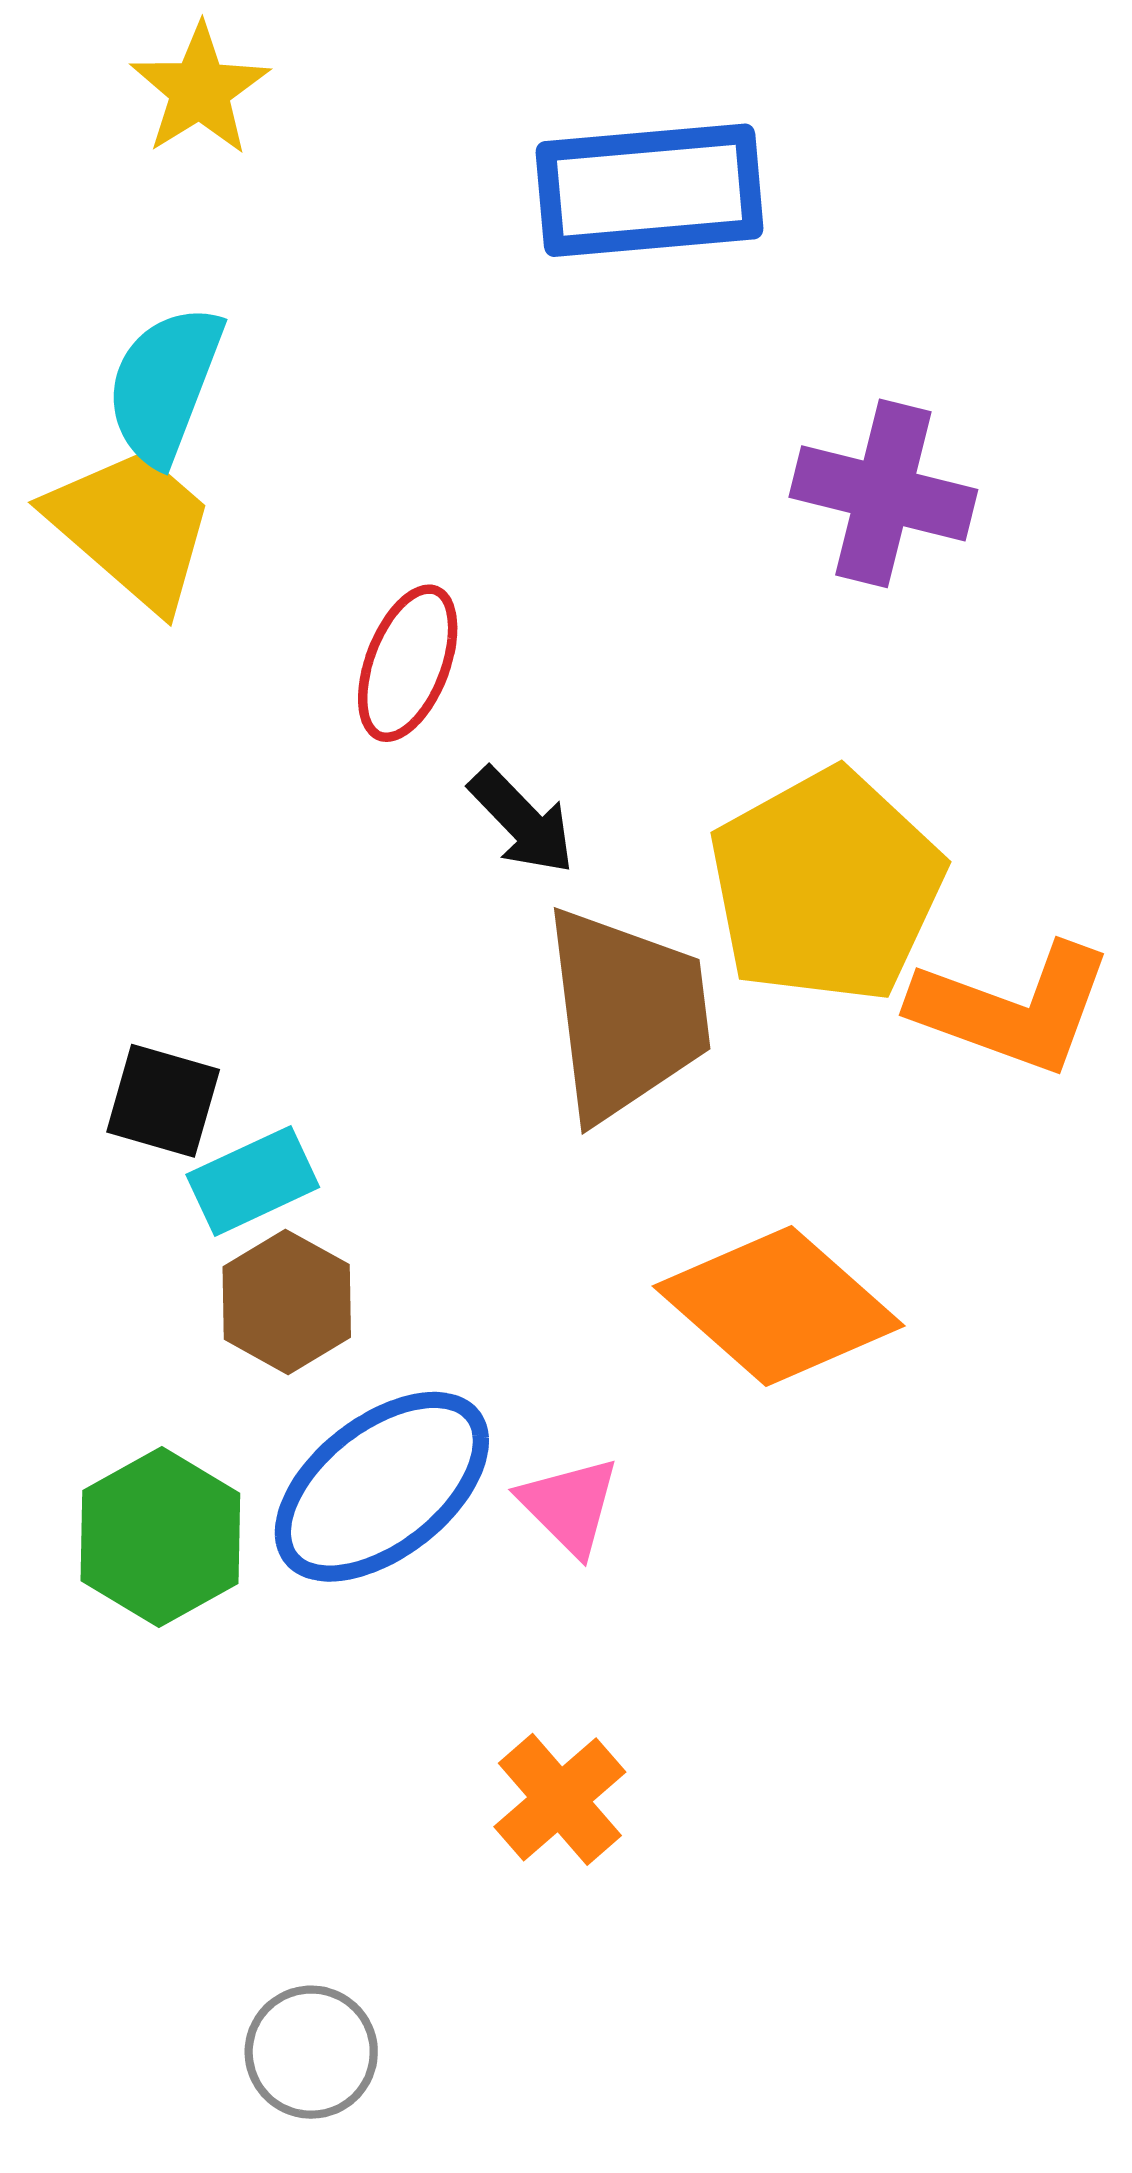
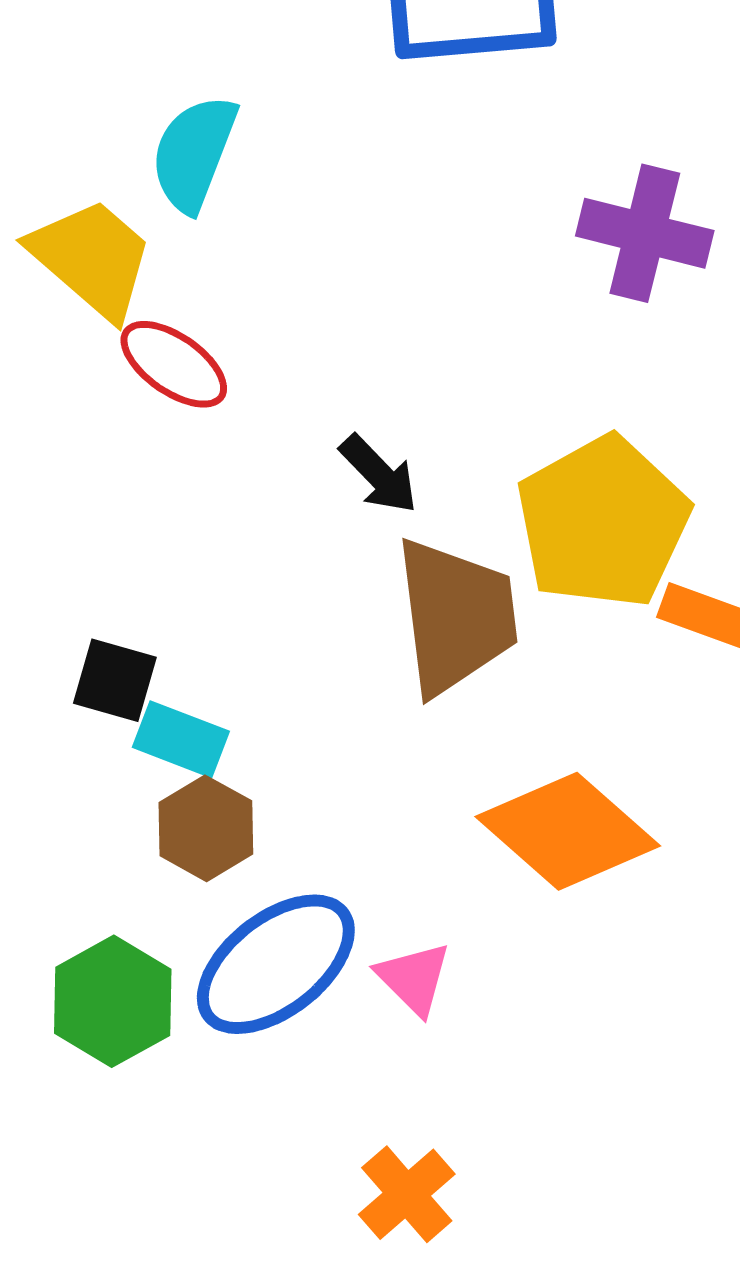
cyan semicircle: (164, 385) -> (194, 153), moved
red ellipse: (408, 663) -> (174, 364), moved, turned -76
cyan rectangle: (253, 1181) -> (181, 739), turned 46

